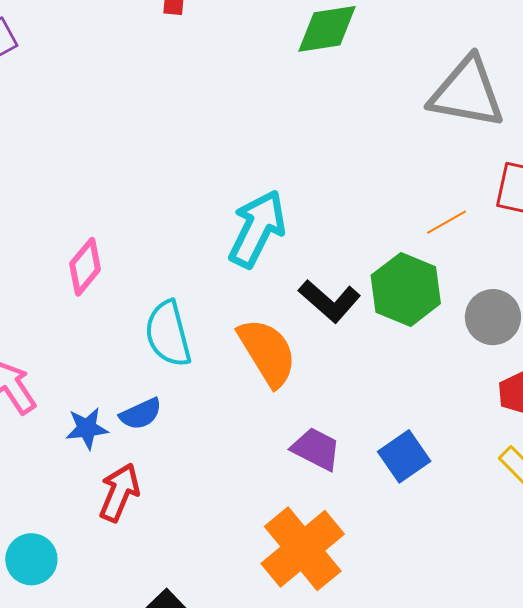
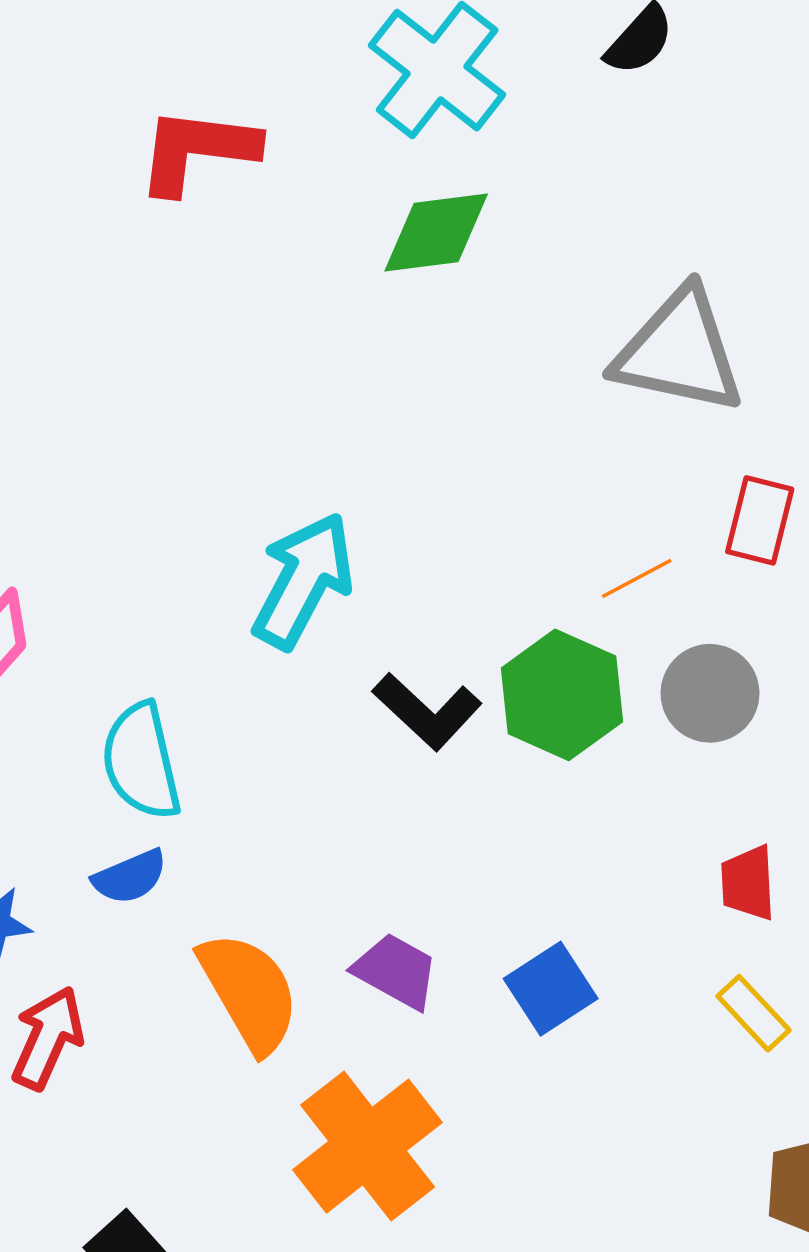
gray circle: (493, 317) -> (710, 693), moved
orange semicircle: (267, 352) -> (249, 992), moved
blue semicircle: (141, 414) -> (130, 877), moved

